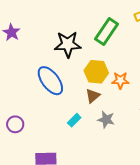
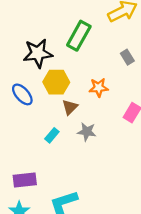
yellow hexagon: (96, 72) -> (56, 82), moved
blue ellipse: (50, 81) -> (22, 94), size x0.7

